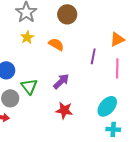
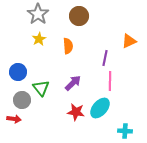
orange semicircle: (56, 44) -> (68, 46), turned 56
pink line: (117, 68) -> (110, 81), moved
cyan ellipse: (107, 106) -> (100, 108), moved

